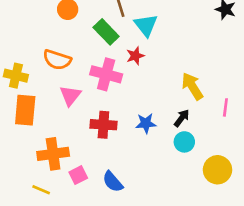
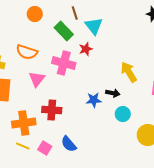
black arrow: (182, 118) -> (113, 93), moved, turned 64
red cross: (103, 125) -> (52, 110), moved
pink square: (78, 175) -> (45, 148), moved, turned -32
yellow line: (41, 190) -> (23, 146), moved

